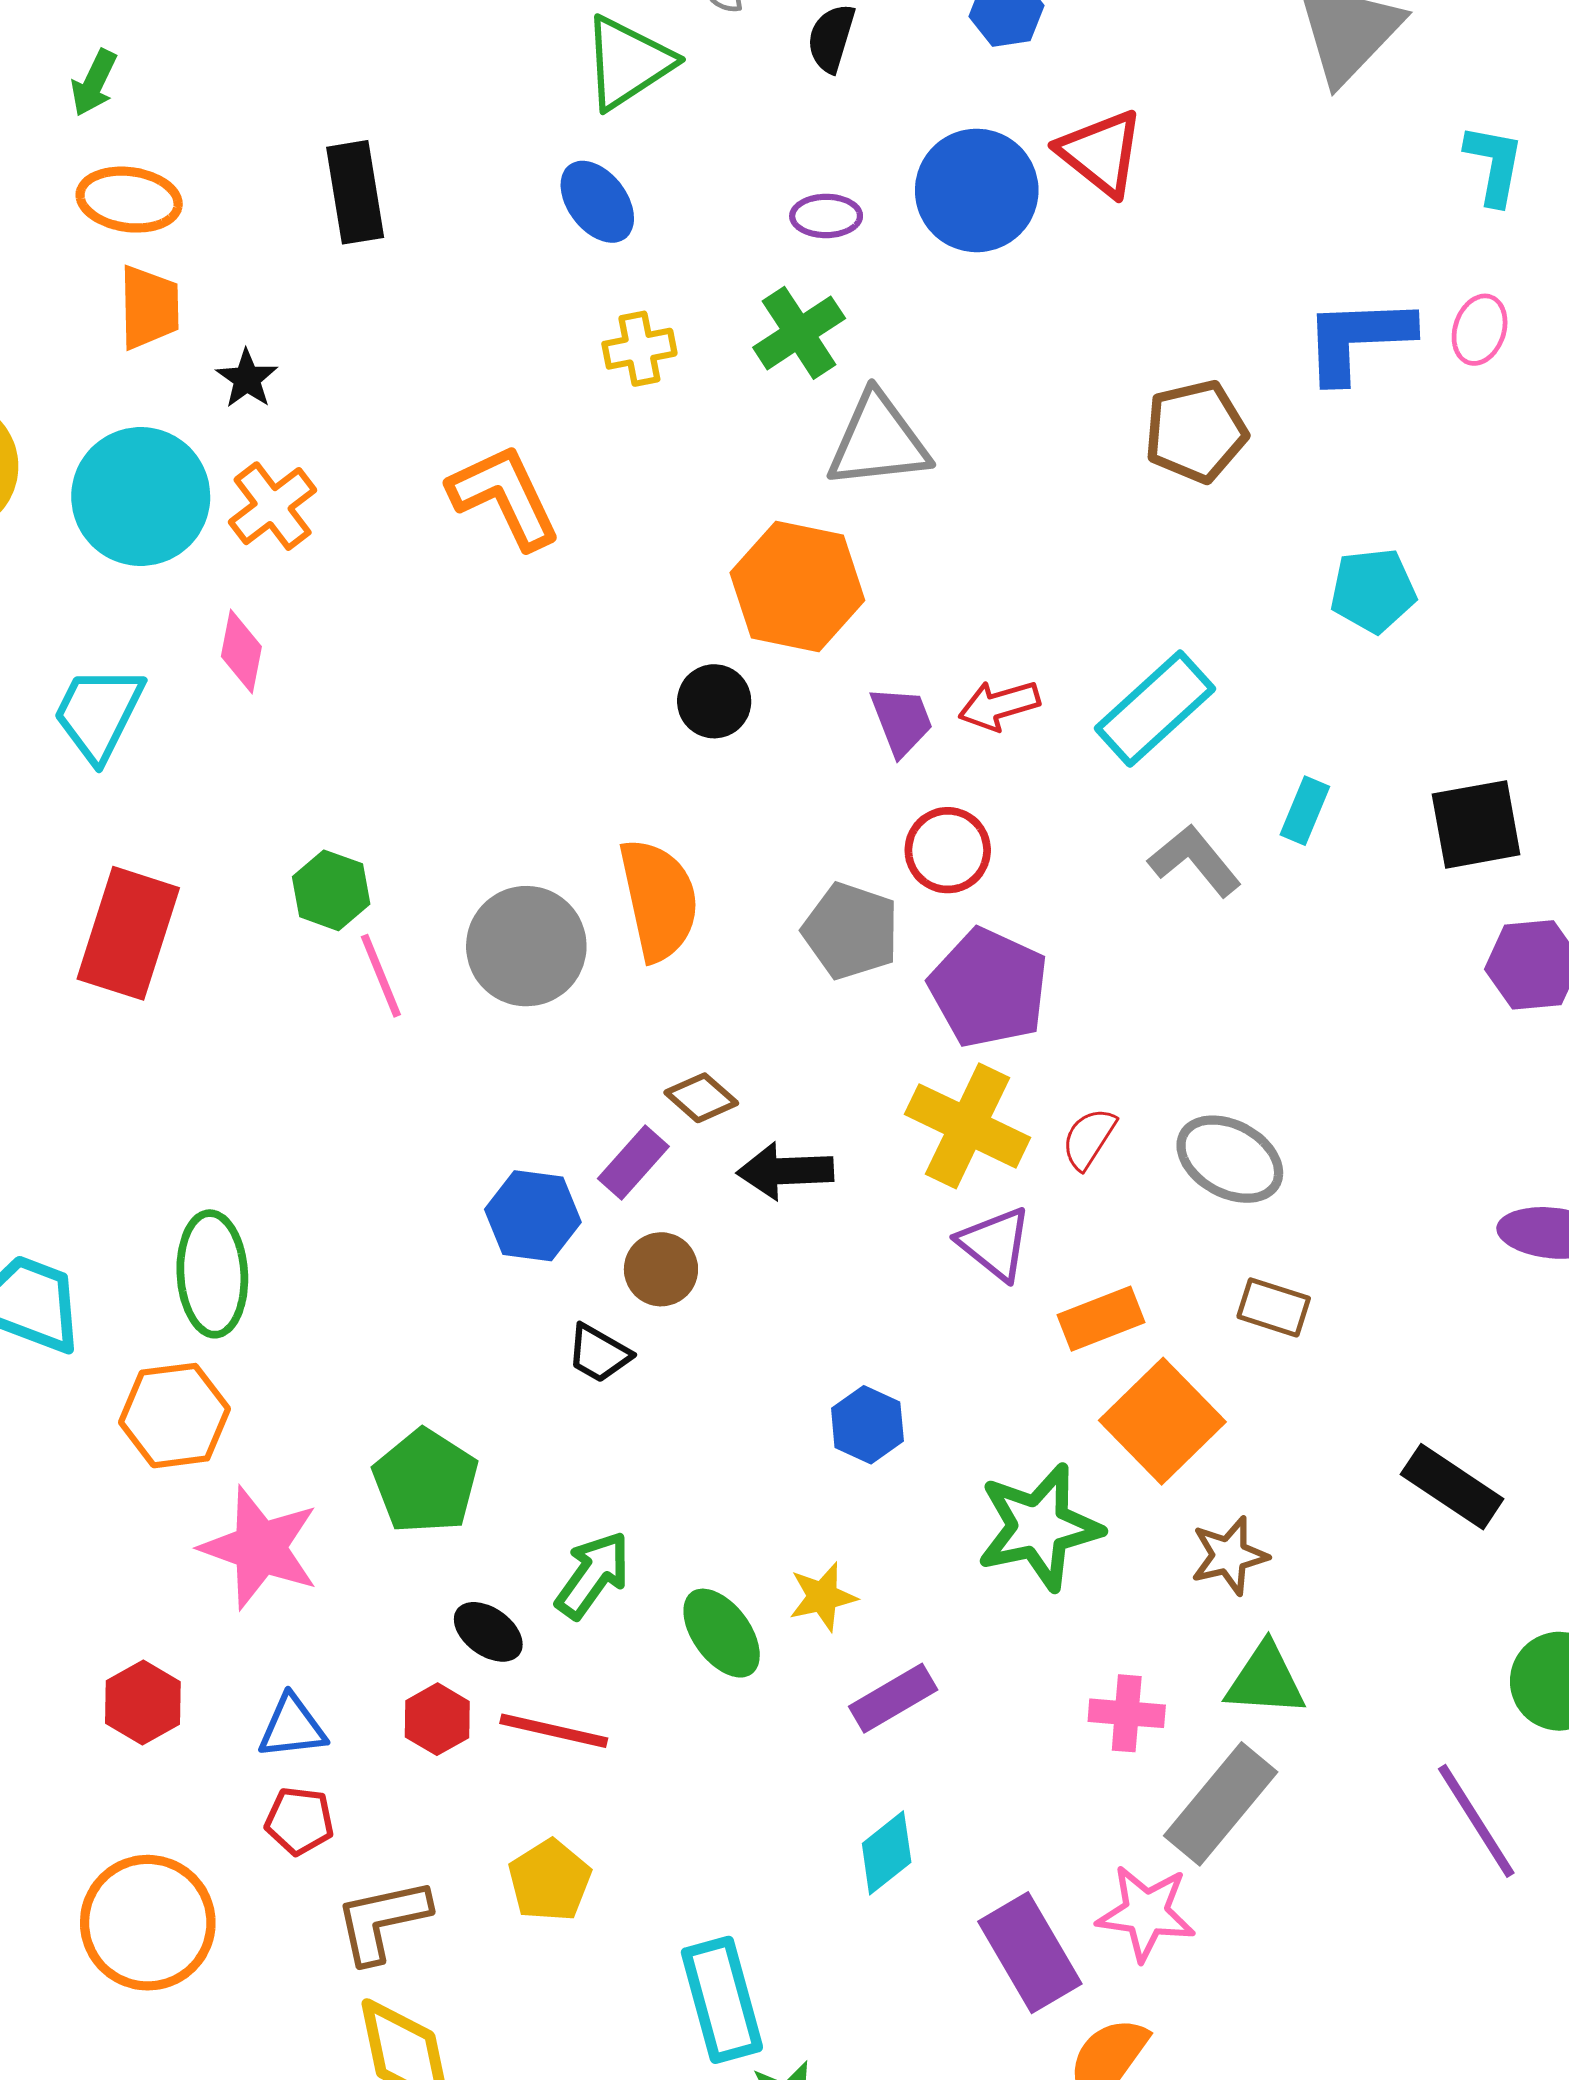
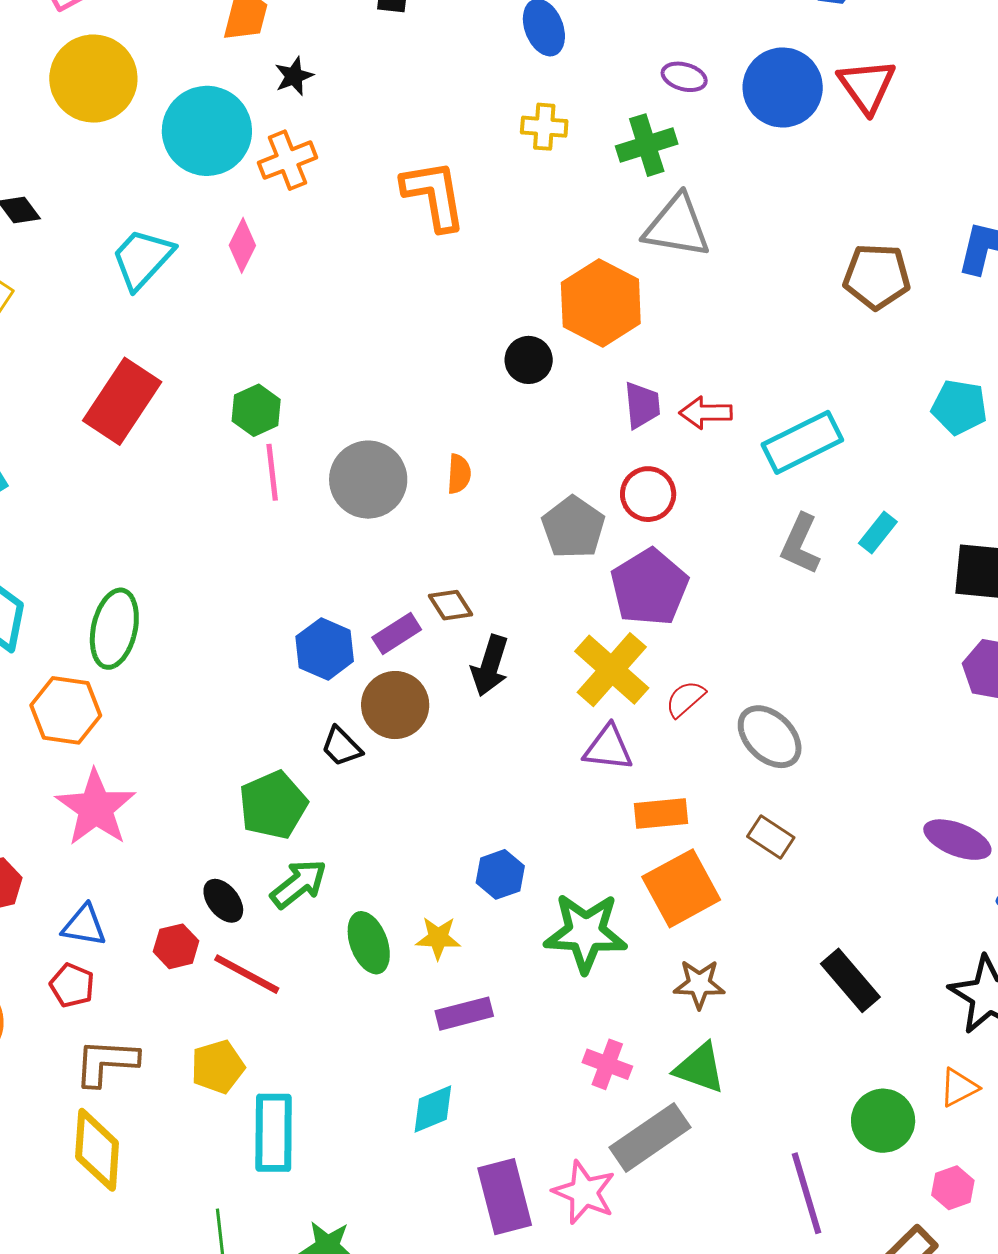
gray L-shape: (1195, 861) -> (800, 544), turned -132
orange semicircle: (659, 900) -> (459, 474), size x0.5
black arrow: (785, 1171) -> (490, 666), turned -86
purple triangle: (995, 1244) -> (608, 748), turned -48
brown circle: (661, 1269) -> (395, 705), size x1.4
blue hexagon: (867, 1425) -> (500, 874), moved
green pentagon: (425, 1481) -> (273, 805), moved
cyan rectangle: (722, 2000) -> (274, 1133), moved

